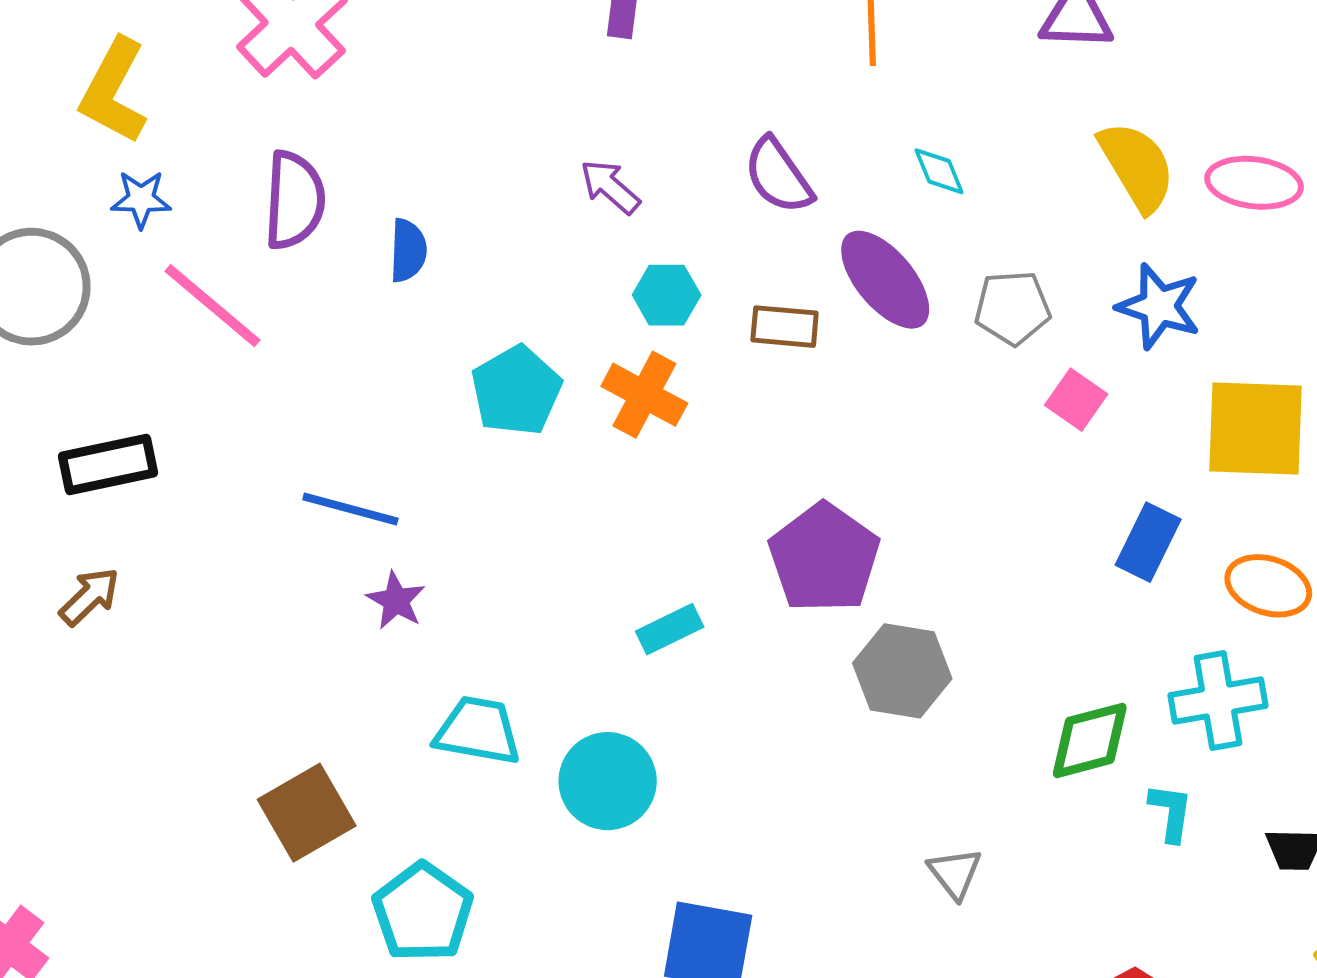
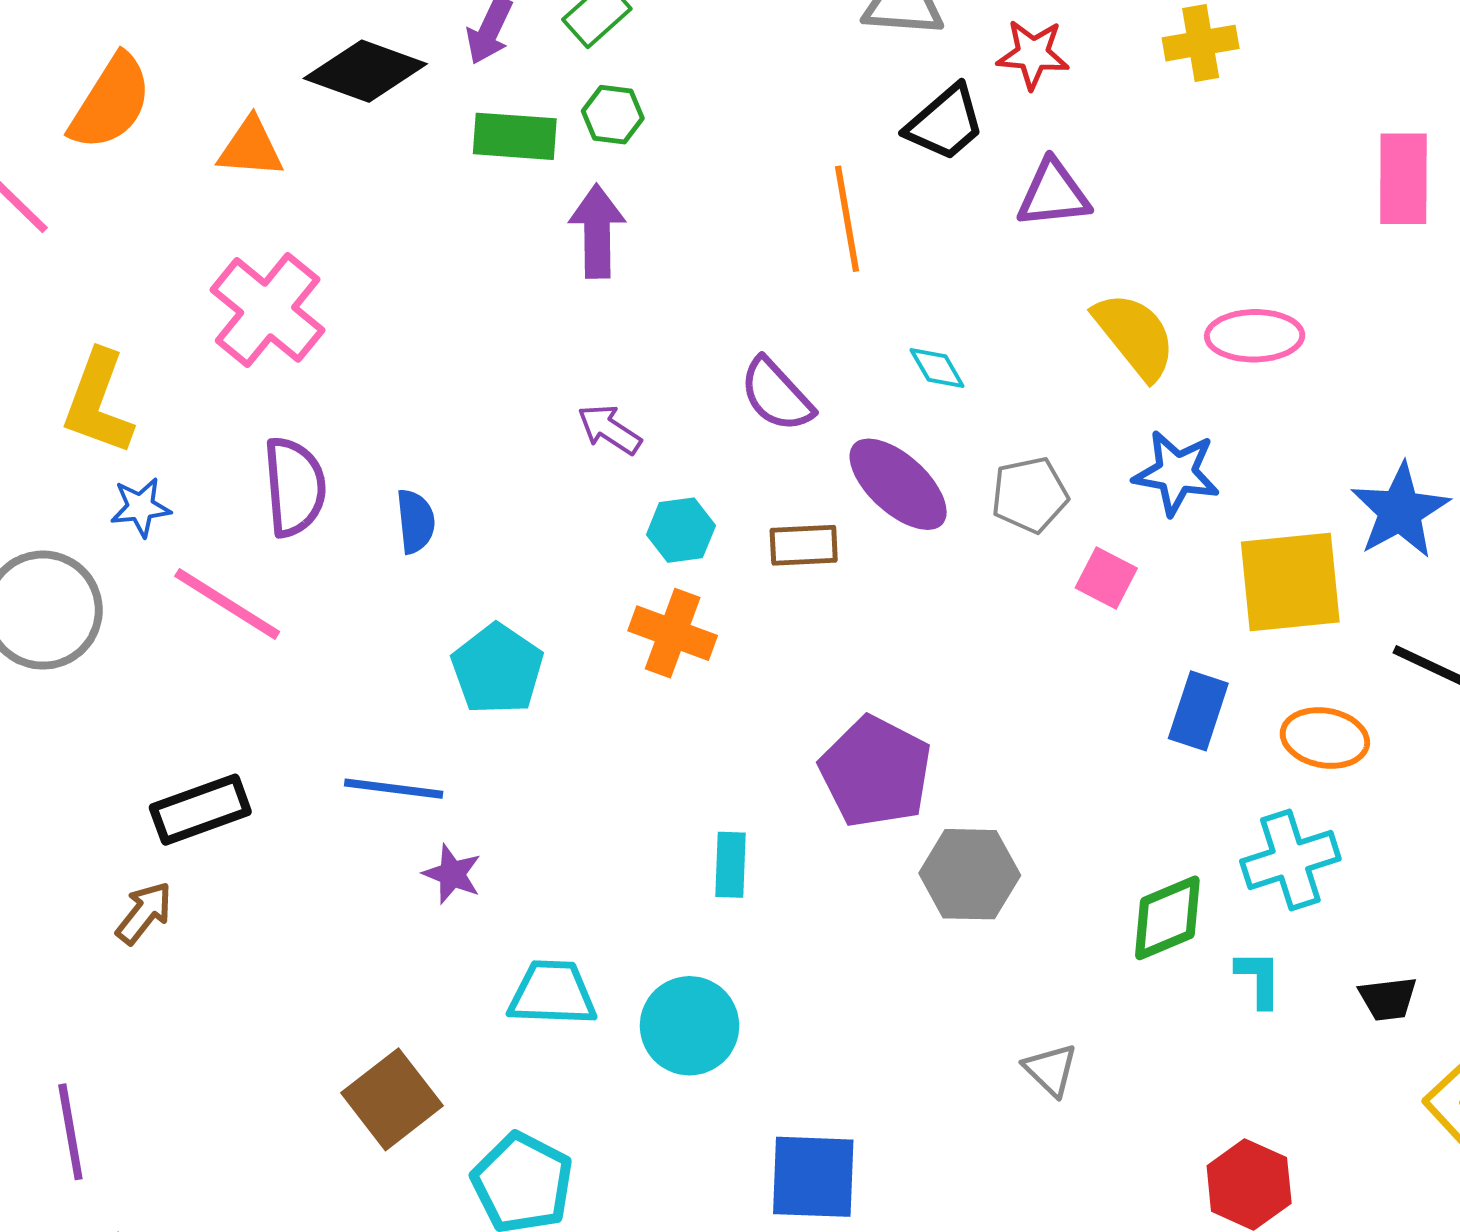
cyan pentagon: (516, 391) -> (497, 669), moved
black rectangle: (108, 465) -> (200, 810), moved
cyan rectangle: (670, 629) -> (731, 865), turned -54

